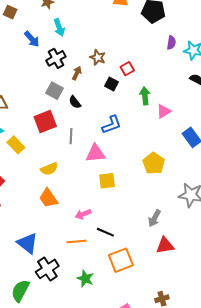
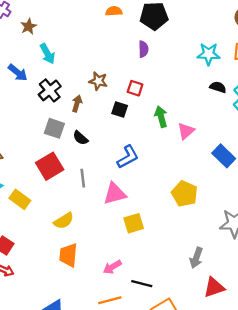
purple semicircle: (171, 43) -> (143, 49), moved
red square: (127, 69) -> (135, 88), turned -32
orange trapezoid: (48, 198) -> (68, 255), turned 50

